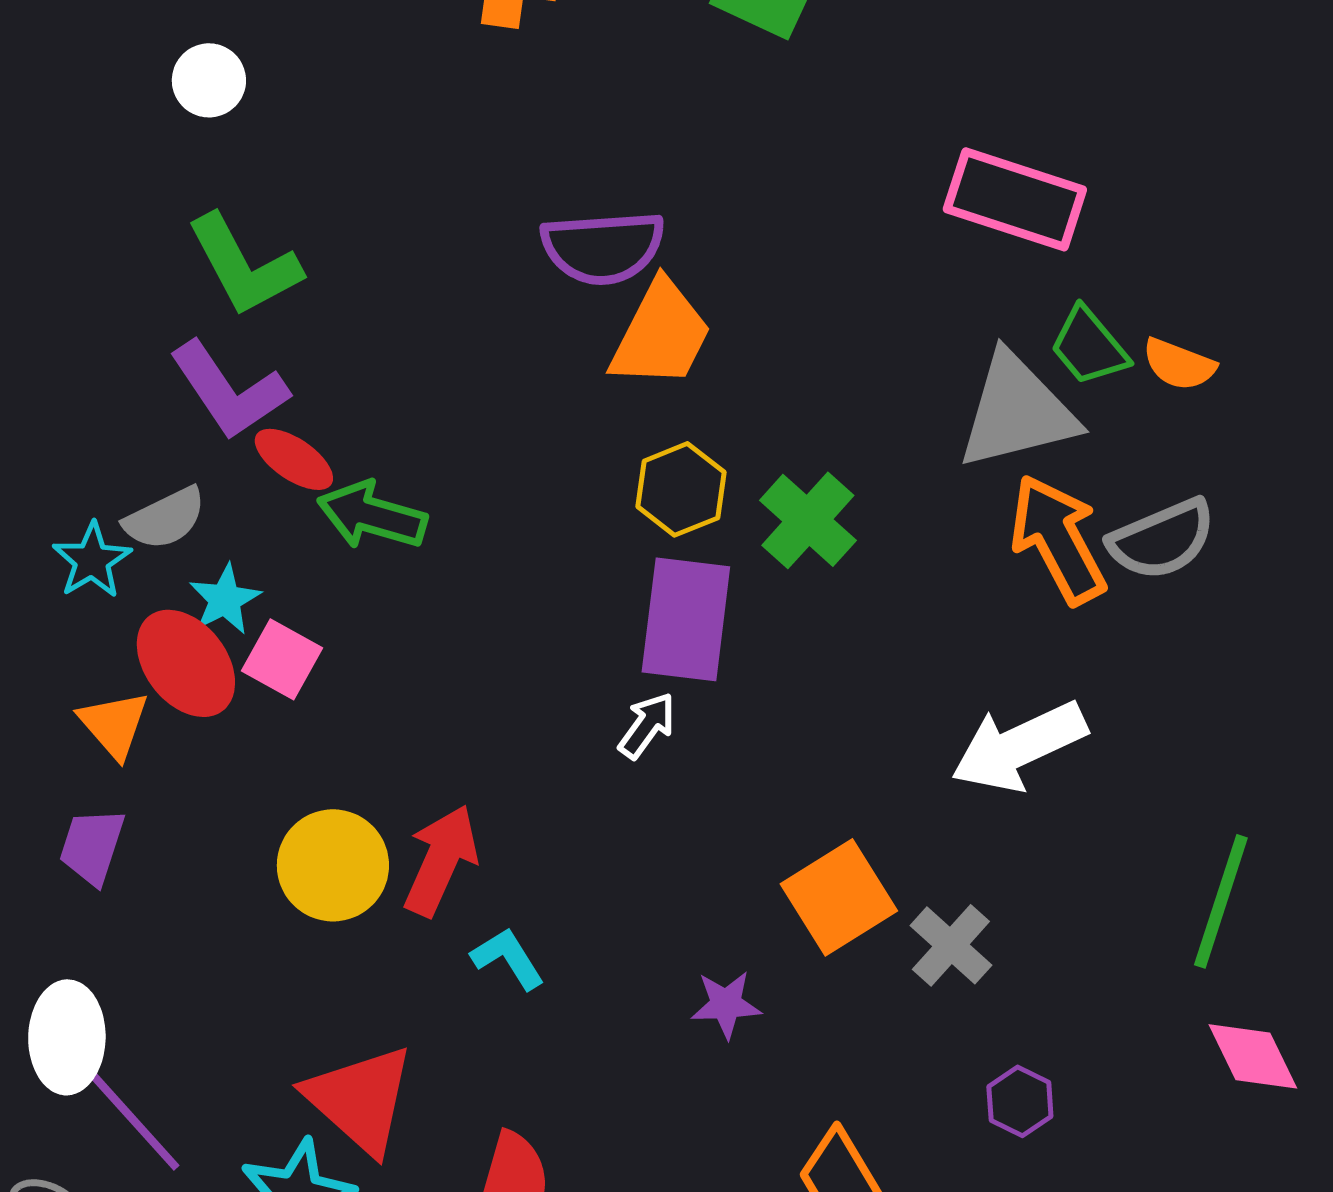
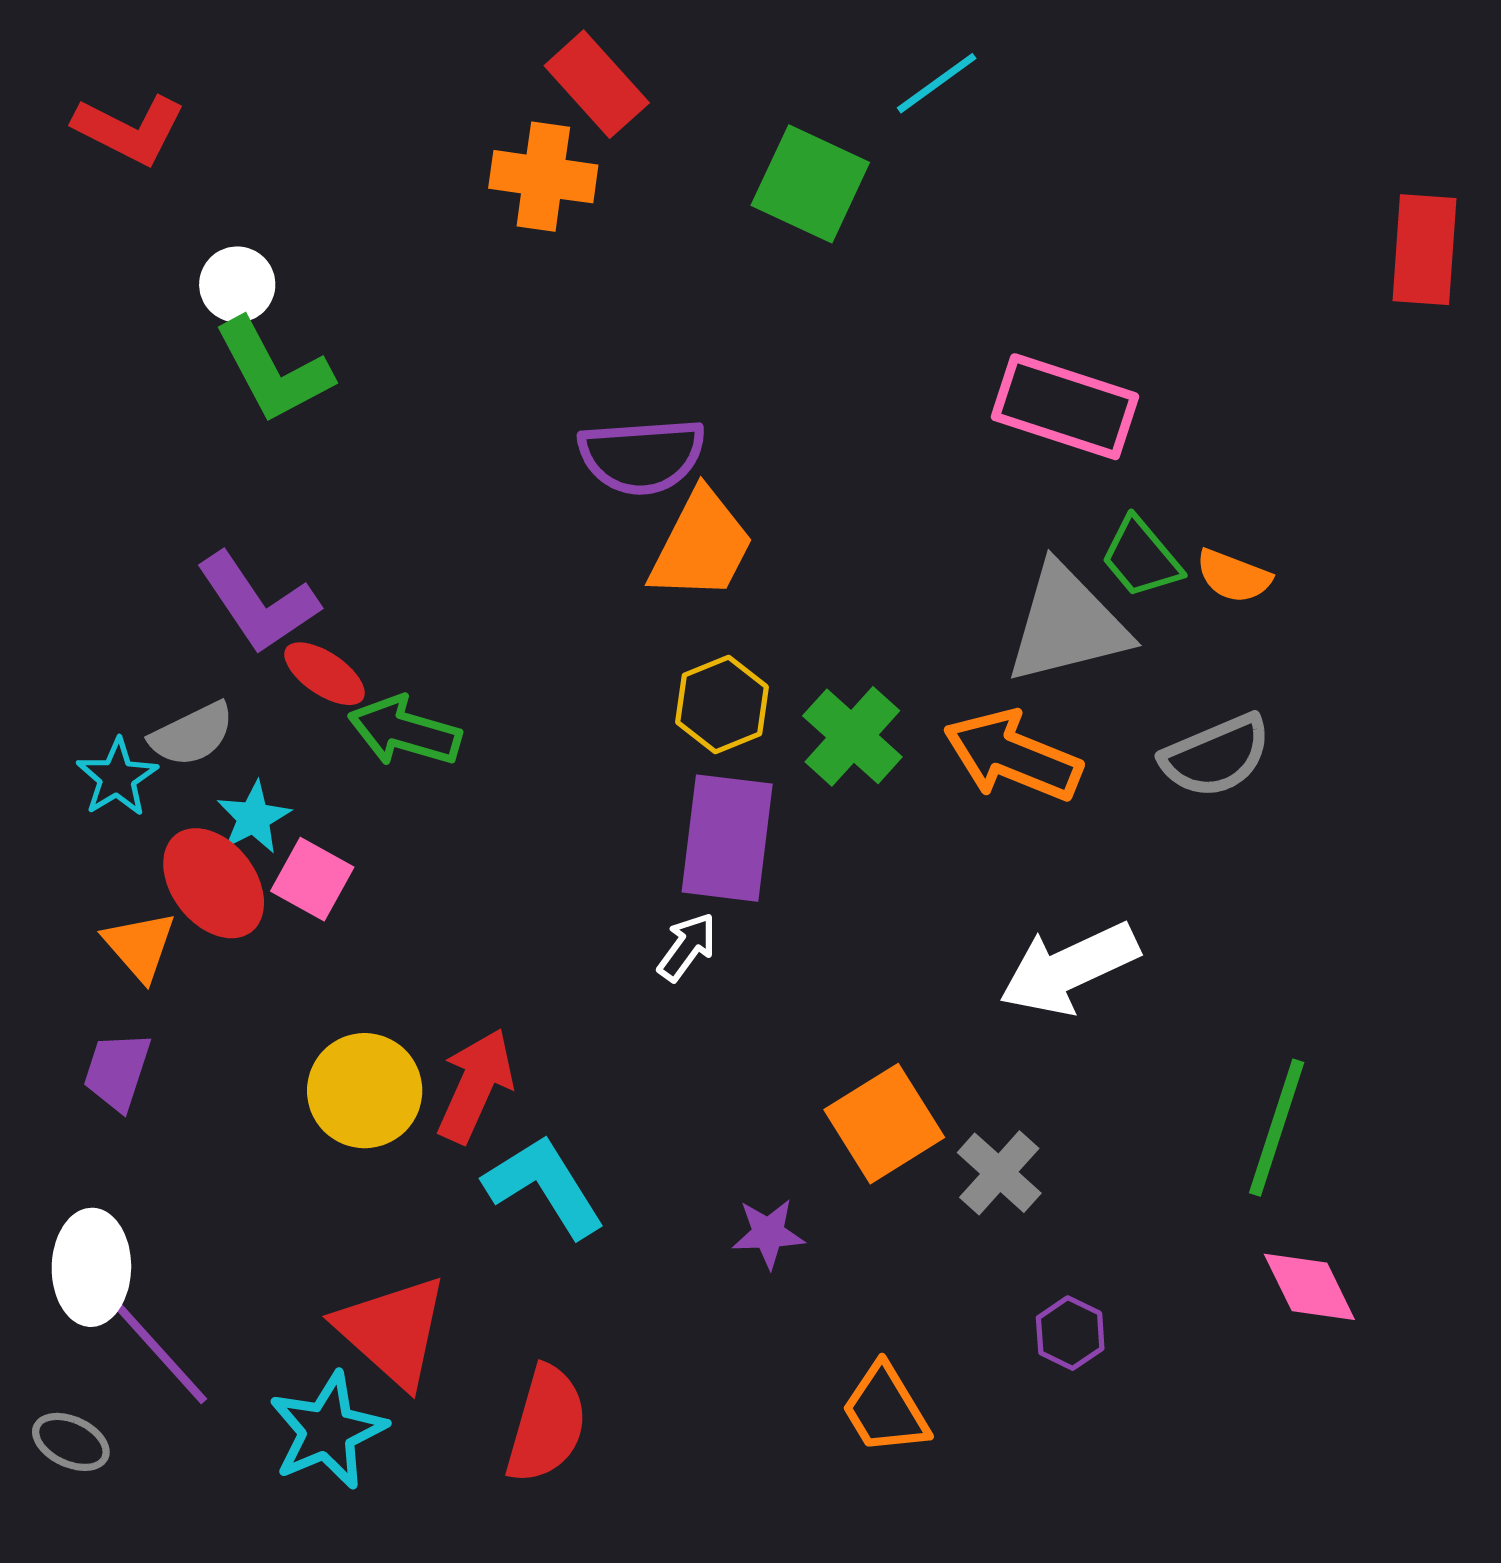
green L-shape: (244, 265) -> (273, 371), moved
orange arrow: (1058, 539) -> (1013, 756), moved, turned -40
cyan L-shape: (508, 958) -> (544, 1186), size x1.6

